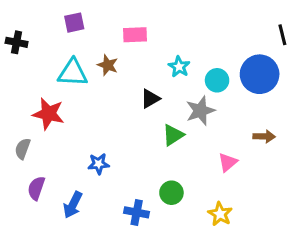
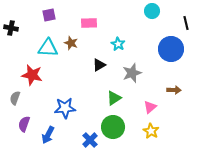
cyan circle: (217, 80) -> (152, 11), moved
green triangle: (173, 135) -> (114, 98), moved
blue star: (99, 164) -> (65, 108), size x1.5
green circle: (171, 193) -> (113, 127), size x1.5
blue cross: (137, 212) -> (90, 140), turned 35
yellow star: (220, 214) -> (151, 131), moved

